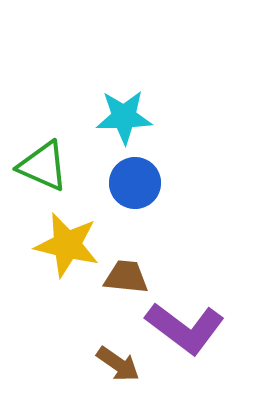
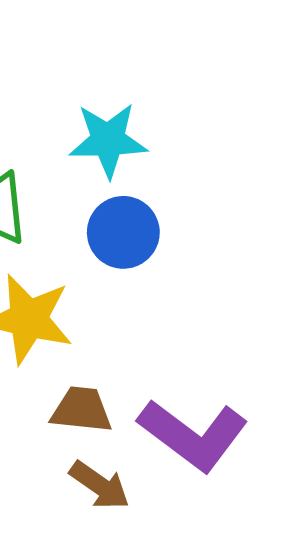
brown trapezoid: (126, 277) -> (81, 410), moved

